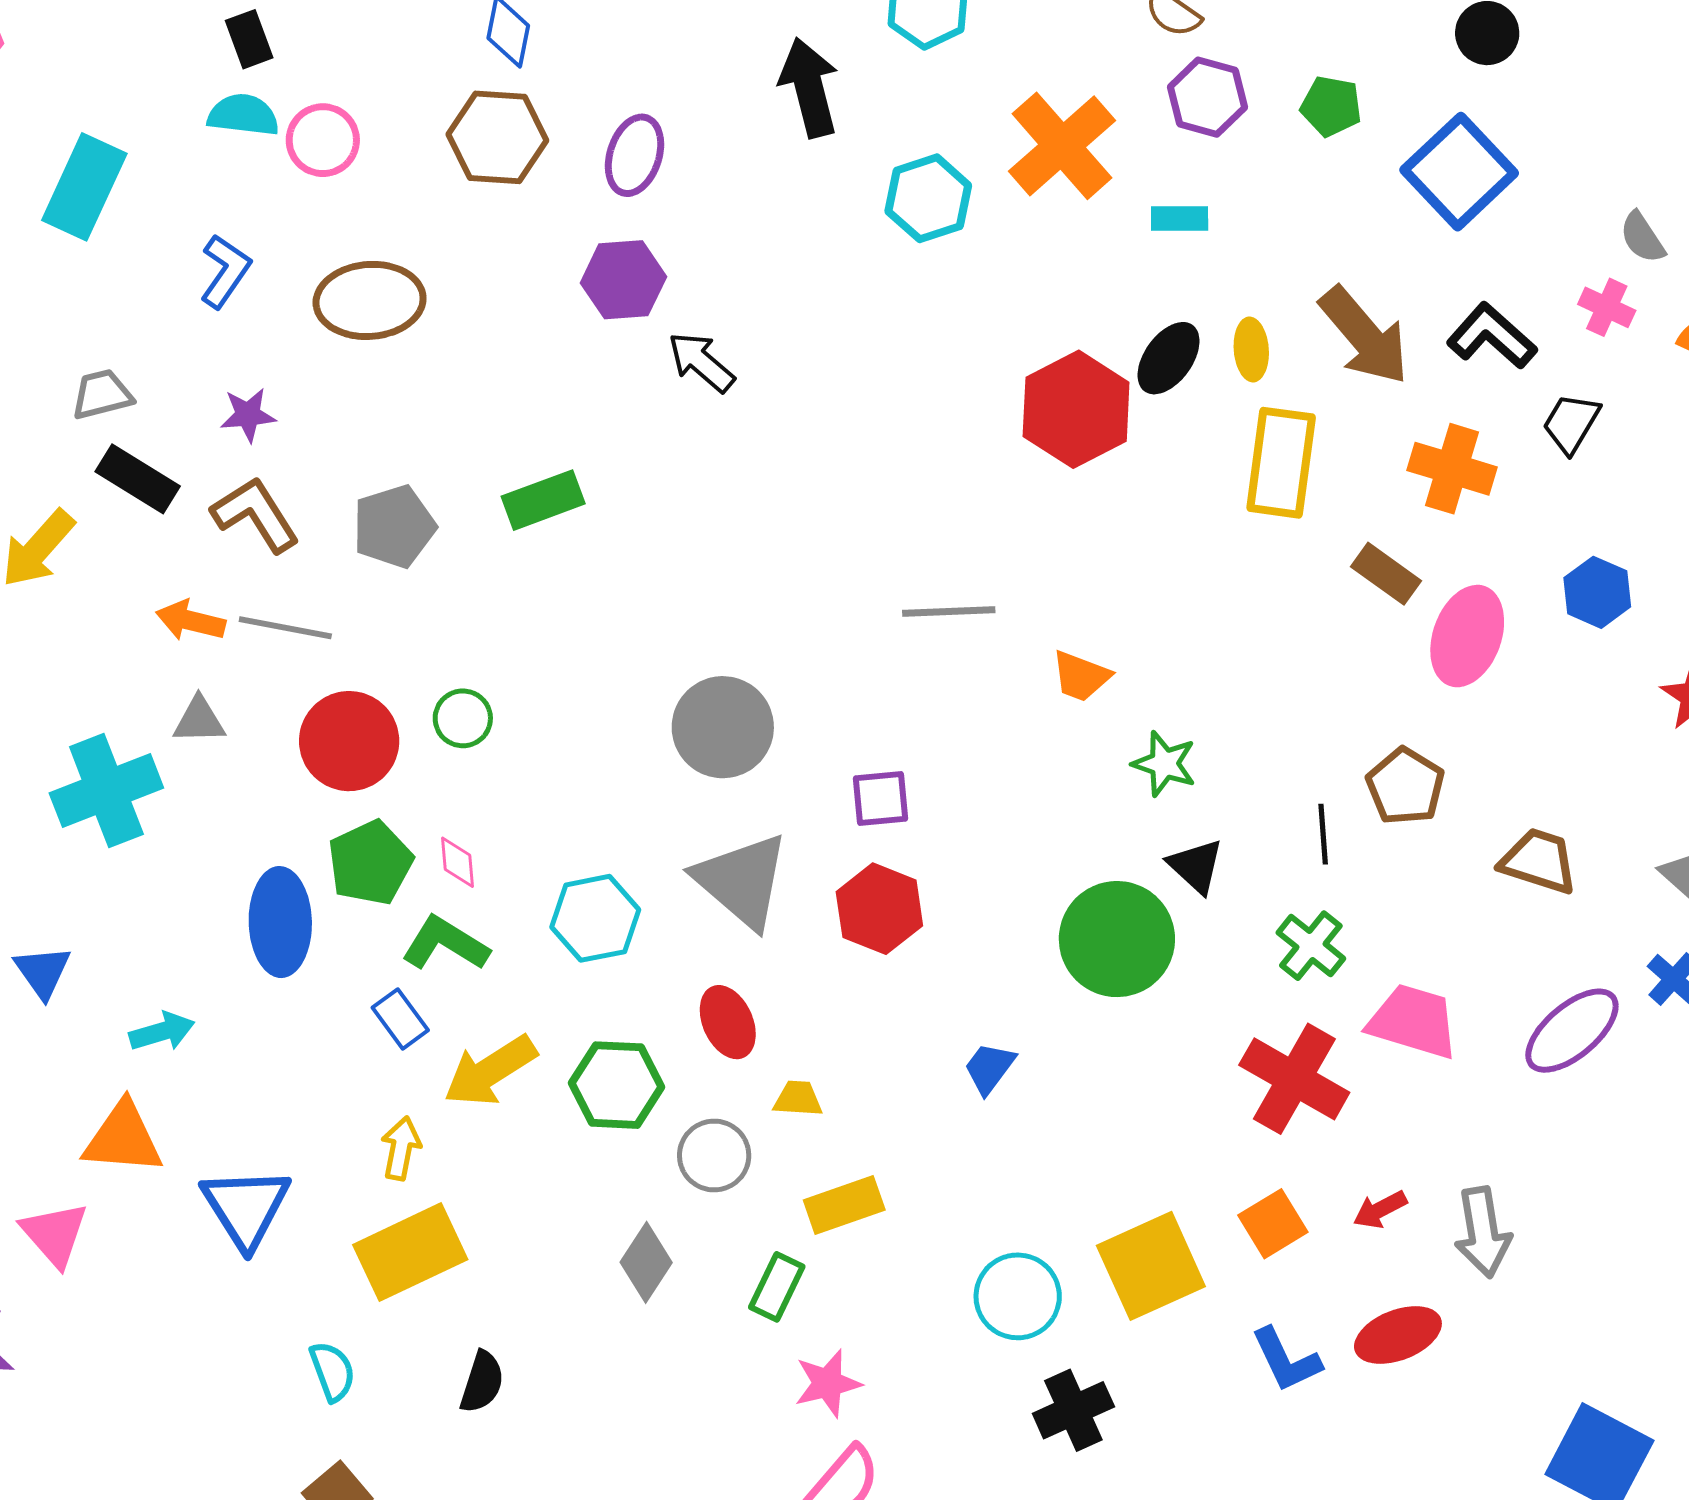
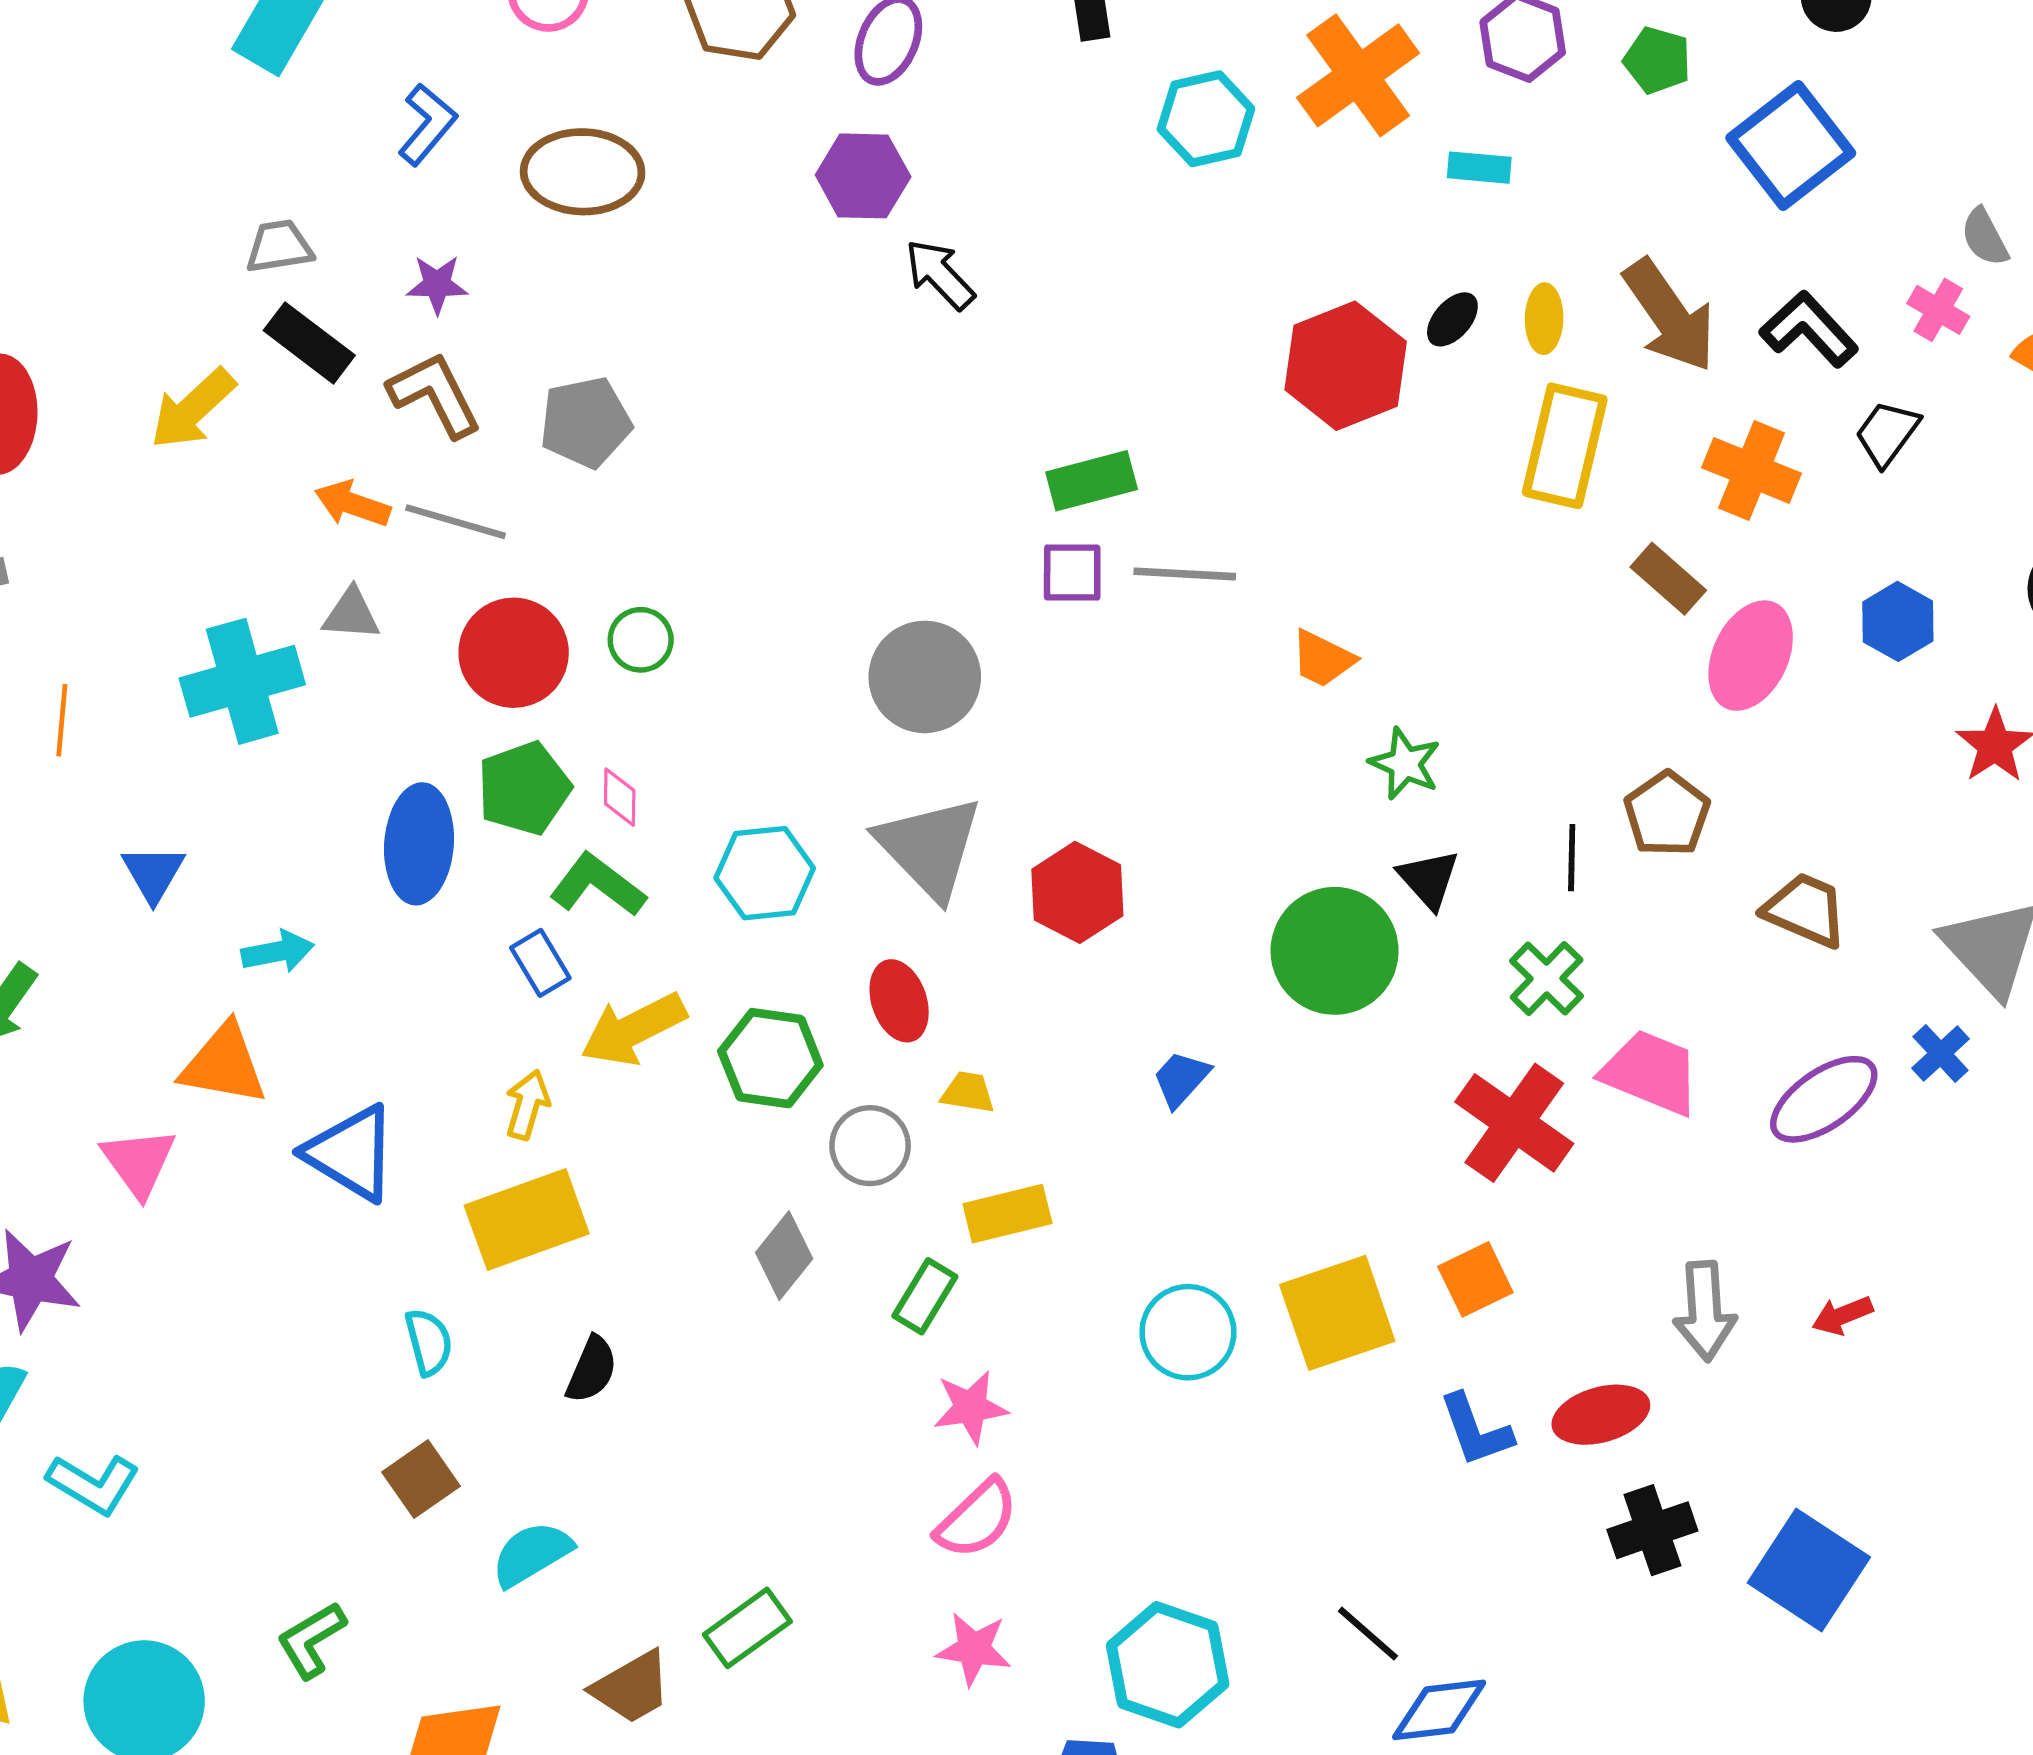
black ellipse: (1169, 358) -> (1452, 319), size x0.7
green rectangle: (543, 500) -> (1092, 481), moved
purple square: (881, 798) -> (1072, 572), moved
blue triangle: (246, 1207) -> (351, 1153), turned -32
red arrow: (1380, 1210) -> (1842, 1315), moved
black cross: (1073, 1410) -> (1652, 1530), moved

